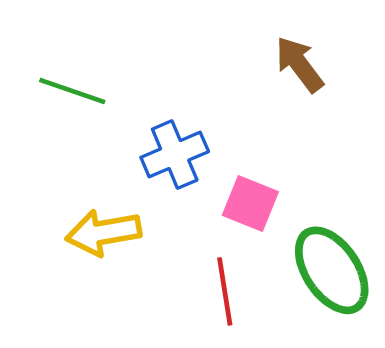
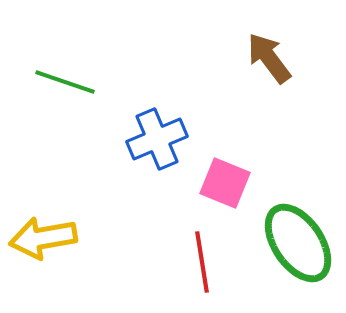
yellow arrow: (103, 232) -> (43, 238), moved

